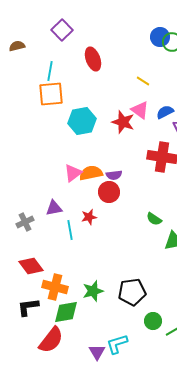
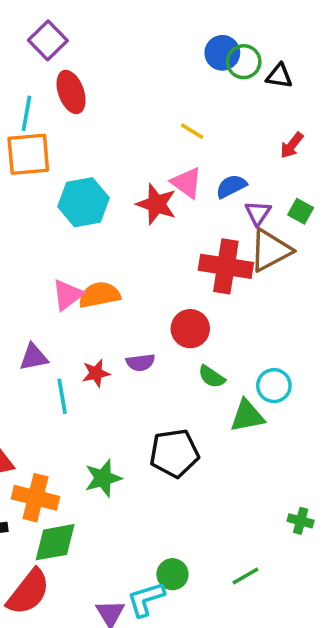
red ellipse: (93, 59) -> (71, 92), moved
purple semicircle: (114, 175) -> (140, 362), moved
red circle: (109, 192) -> (190, 329), moved
green star: (93, 291) -> (103, 478), moved
black pentagon: (132, 292) -> (174, 453), moved
green circle: (153, 321) -> (172, 574), moved

